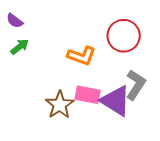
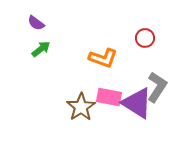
red circle: (124, 36) -> (145, 38), size x0.6

